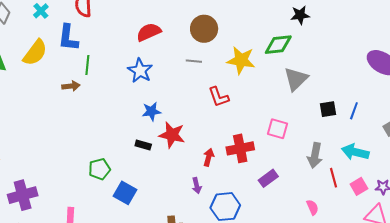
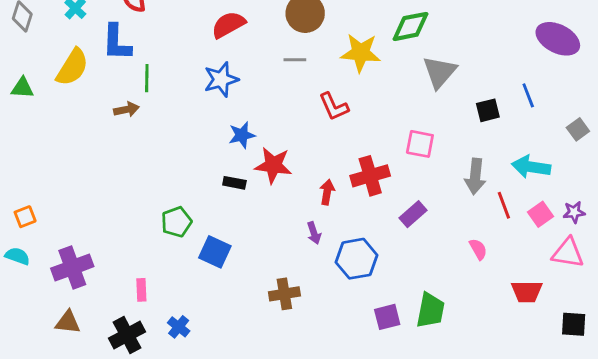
blue star: (140, 71) -> (221, 79), turned 30
blue line: (354, 111) -> (528, 95), moved, turned -36

